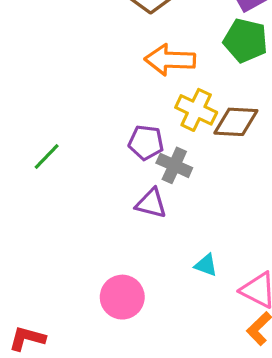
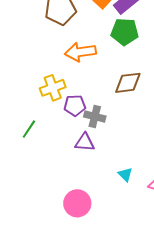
yellow cross: (196, 110) -> (53, 88), moved, turned -35
green line: (47, 157) -> (29, 129), moved
cyan triangle: (206, 265) -> (125, 174), turned 35

